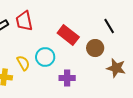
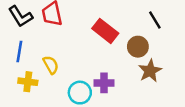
cyan circle: (45, 57) -> (80, 93), moved
brown star: (116, 68) -> (150, 71), moved, turned 30

